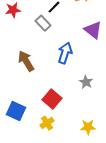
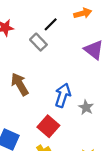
blue arrow: (65, 53) -> (63, 95), moved

